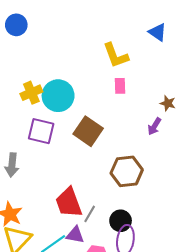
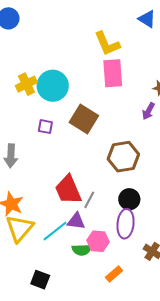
pink rectangle: (120, 86) -> (113, 73), size x1.8
purple square: (41, 131) -> (45, 127), moved, size x0.6
black circle: (121, 221) -> (129, 199), moved

